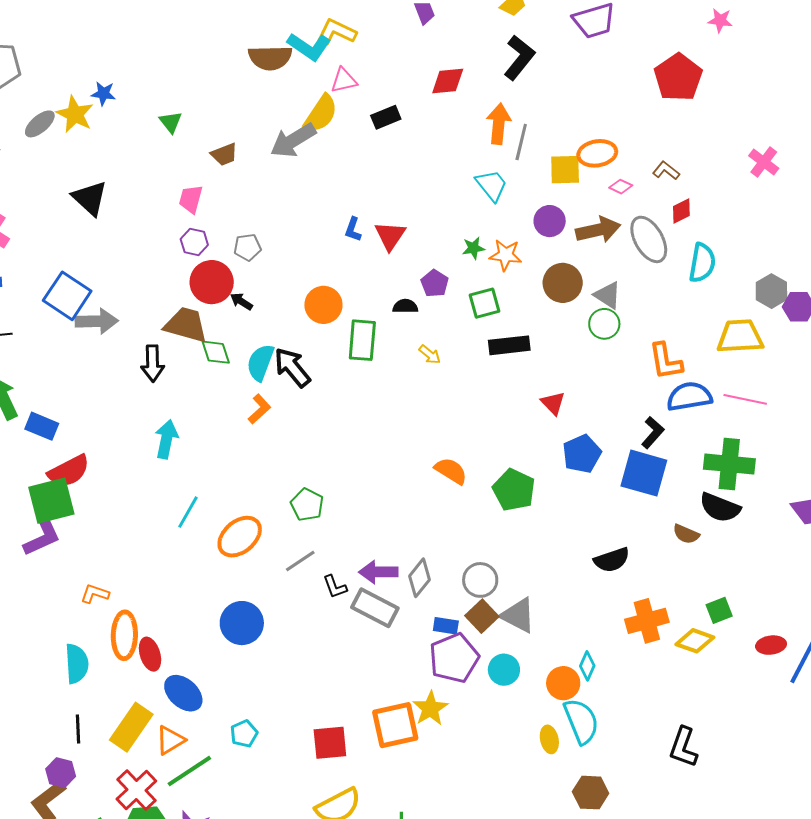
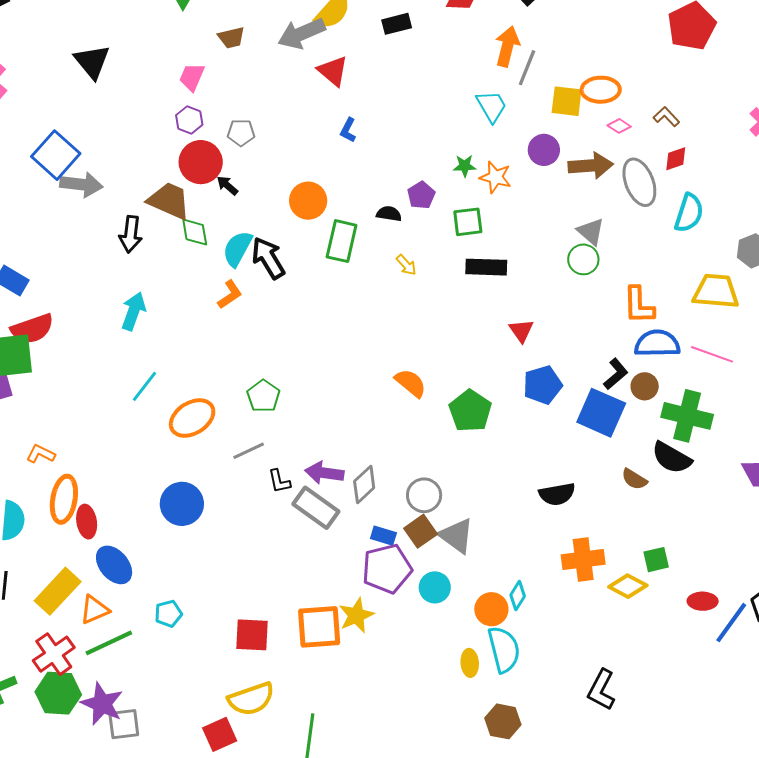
red triangle: (390, 236) -> (333, 71), moved, turned -32
brown circle: (563, 283) -> (645, 386), moved, size x0.7

